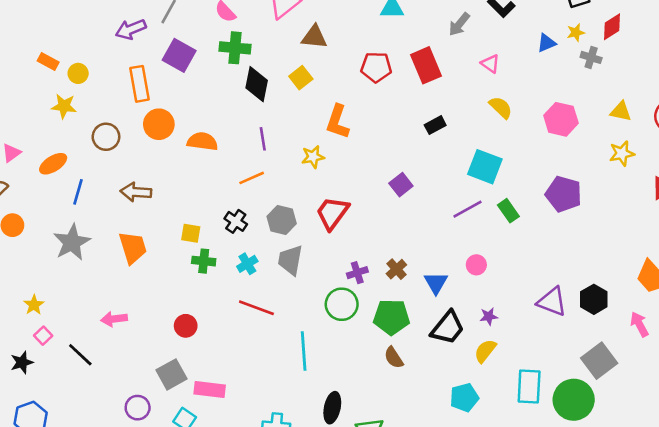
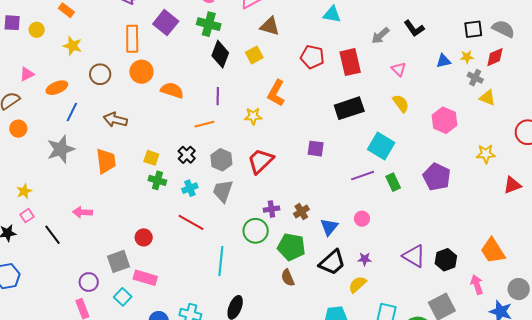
yellow circle: (78, 73) -> (37, 30), moved
yellow triangle: (621, 111) -> (488, 98), moved
black rectangle: (435, 125) -> (349, 108), size x1.8
purple square: (401, 185) -> (316, 149), turned 36
red circle: (186, 326) -> (144, 237), moved

